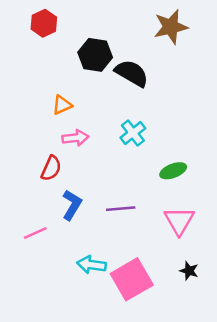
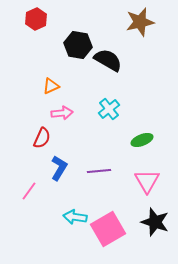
pink line: (35, 233) -> (29, 191), turned -30
black star: (189, 271) -> (155, 222), size x1.8

